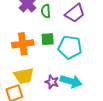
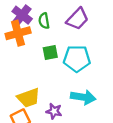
orange cross: (23, 44) -> (18, 33), moved
purple star: (52, 82) -> (54, 111), moved

